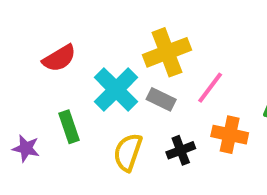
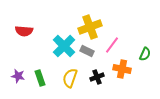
red semicircle: (59, 58) -> (24, 31), moved, turned 36
green rectangle: (69, 127) -> (40, 78), moved

